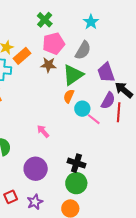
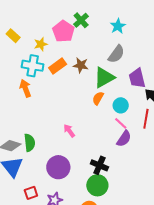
cyan star: (91, 22) -> (118, 26), moved
pink pentagon: (54, 44) -> (63, 31), moved, turned -30
orange rectangle: (22, 56) -> (58, 66), moved
purple semicircle: (108, 101) -> (124, 139), moved
cyan circle: (82, 109) -> (121, 105), moved

